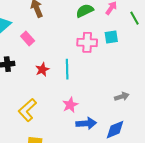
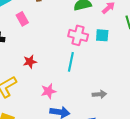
cyan line: (67, 69) -> (71, 62), moved
red star: (42, 70) -> (30, 62), moved

